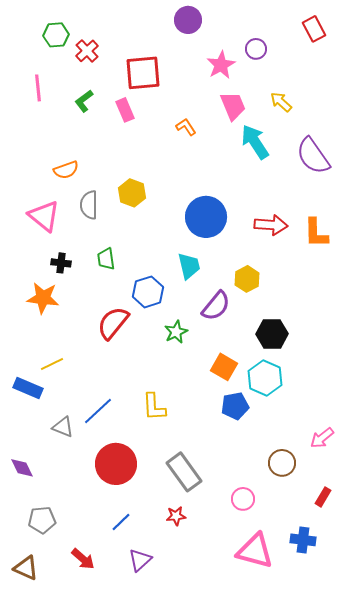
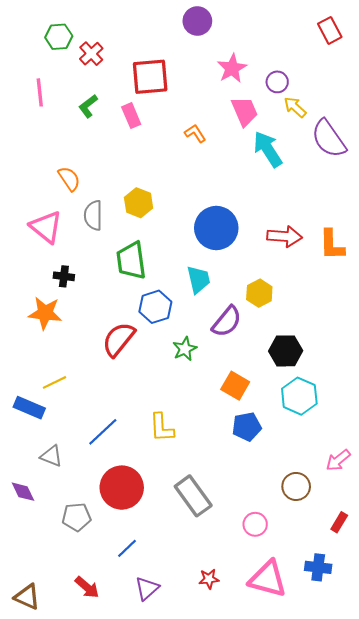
purple circle: (256, 49) -> (277, 82), moved
purple semicircle: (313, 156) -> (329, 139), moved
orange semicircle: (66, 170) -> (69, 179), turned -105
green trapezoid: (106, 259) -> (131, 261), moved, size x1.6
cyan hexagon: (265, 378) -> (299, 396), moved
gray triangle: (63, 427) -> (51, 456), moved
red star: (176, 516) -> (209, 579), moved
gray pentagon: (42, 520) -> (77, 517), moved

